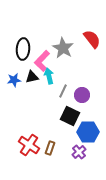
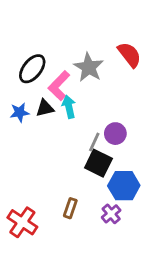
black ellipse: (23, 49) -> (32, 69), turned 35
gray line: (63, 91) -> (94, 142), moved
red cross: (29, 145) -> (22, 222), moved

